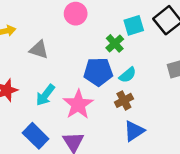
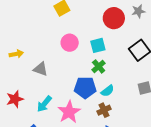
cyan square: (134, 25) -> (98, 45), moved

